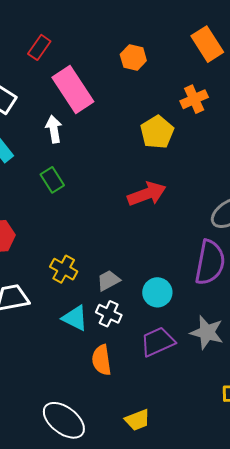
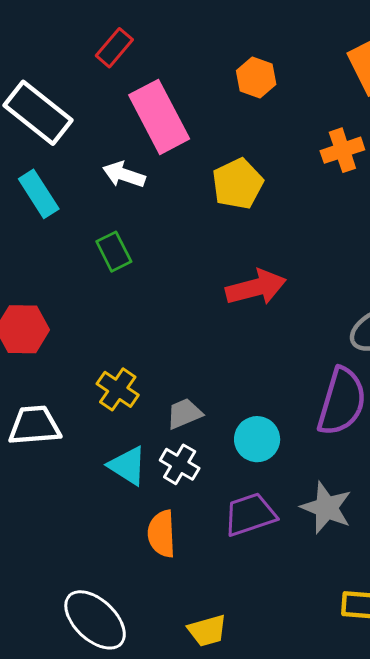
white arrow: (54, 129) -> (124, 175), turned -68
yellow pentagon: (157, 132) -> (238, 184), moved

